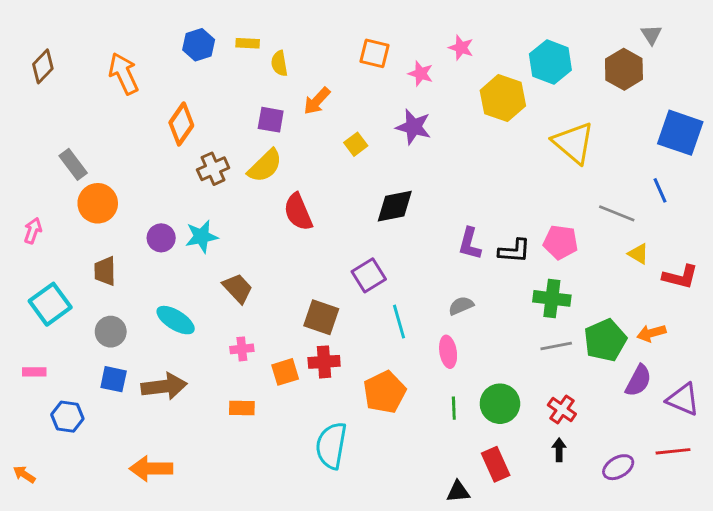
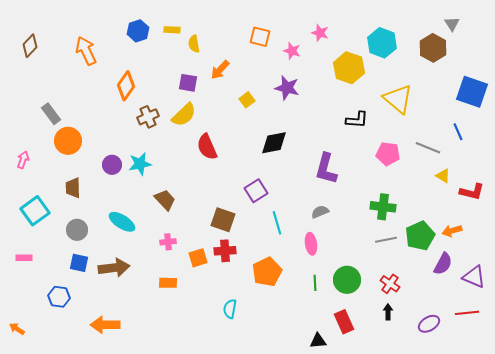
pink pentagon: (561, 242) -> (388, 154), moved
purple L-shape: (470, 244) -> (326, 169), size x1.4
black L-shape: (514, 251) -> (357, 120), moved
blue hexagon: (67, 417) -> (59, 297), moved
cyan semicircle: (331, 446) -> (230, 309), size x0.6

